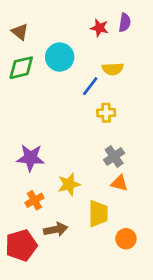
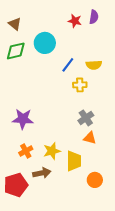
yellow semicircle: (113, 69) -> (94, 65), moved
yellow star: (69, 184) -> (52, 151), moved

